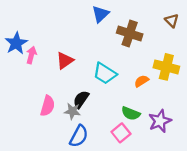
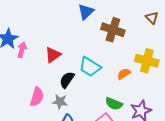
black semicircle: (81, 99) -> (67, 80), moved

